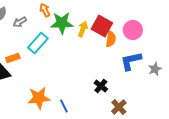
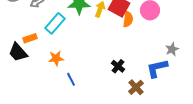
blue L-shape: (131, 61) -> (157, 68), moved
orange star: (39, 98) -> (56, 58), moved, size x0.7
blue line: (64, 106) -> (71, 79), moved

